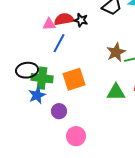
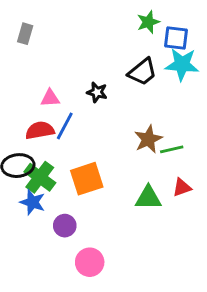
red semicircle: (64, 19) -> (40, 130), moved
green cross: (42, 78) -> (40, 177), turned 30
blue star: (37, 95) -> (33, 202), turned -30

